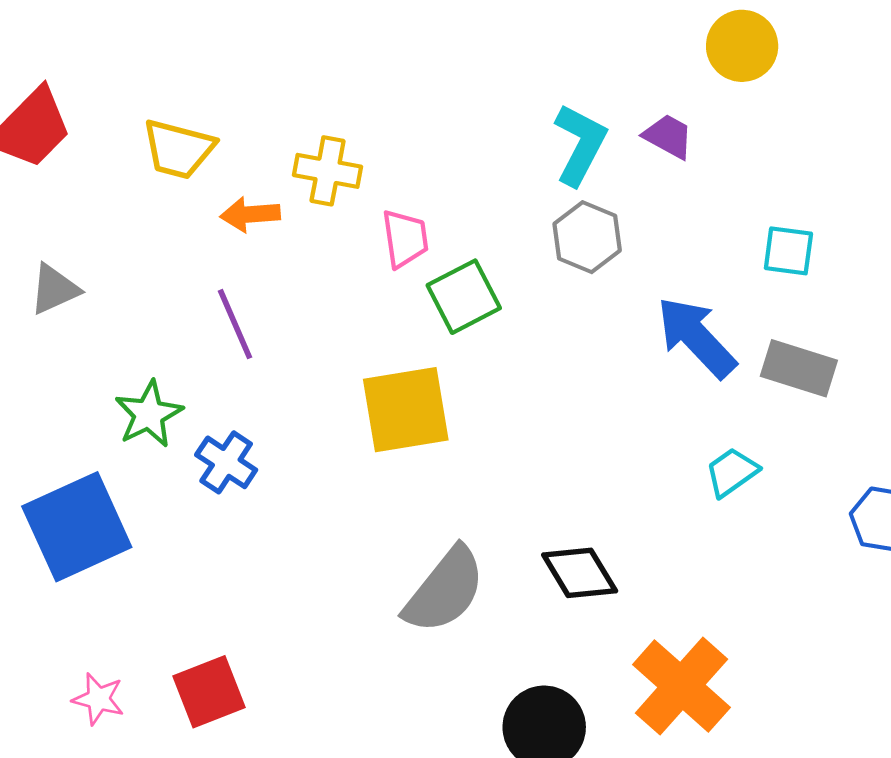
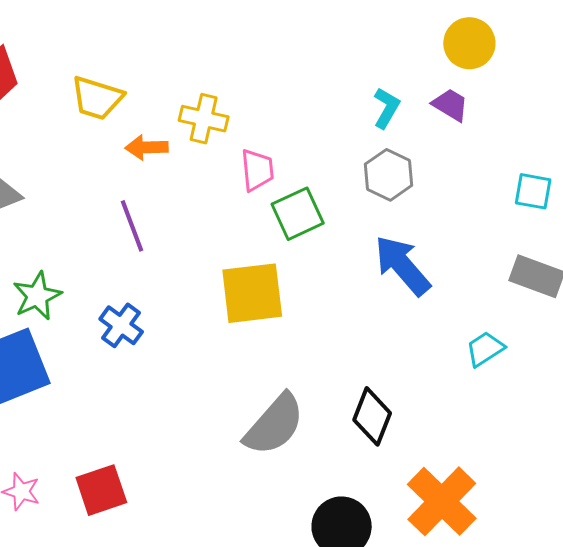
yellow circle: (742, 46) -> (469, 43), moved
cyan L-shape: (580, 145) -> (386, 108), size x0.7
blue arrow: (696, 337) -> (402, 265), moved
green star: (149, 414) -> (37, 296), moved
black diamond: (580, 573) -> (372, 416), turned 50

